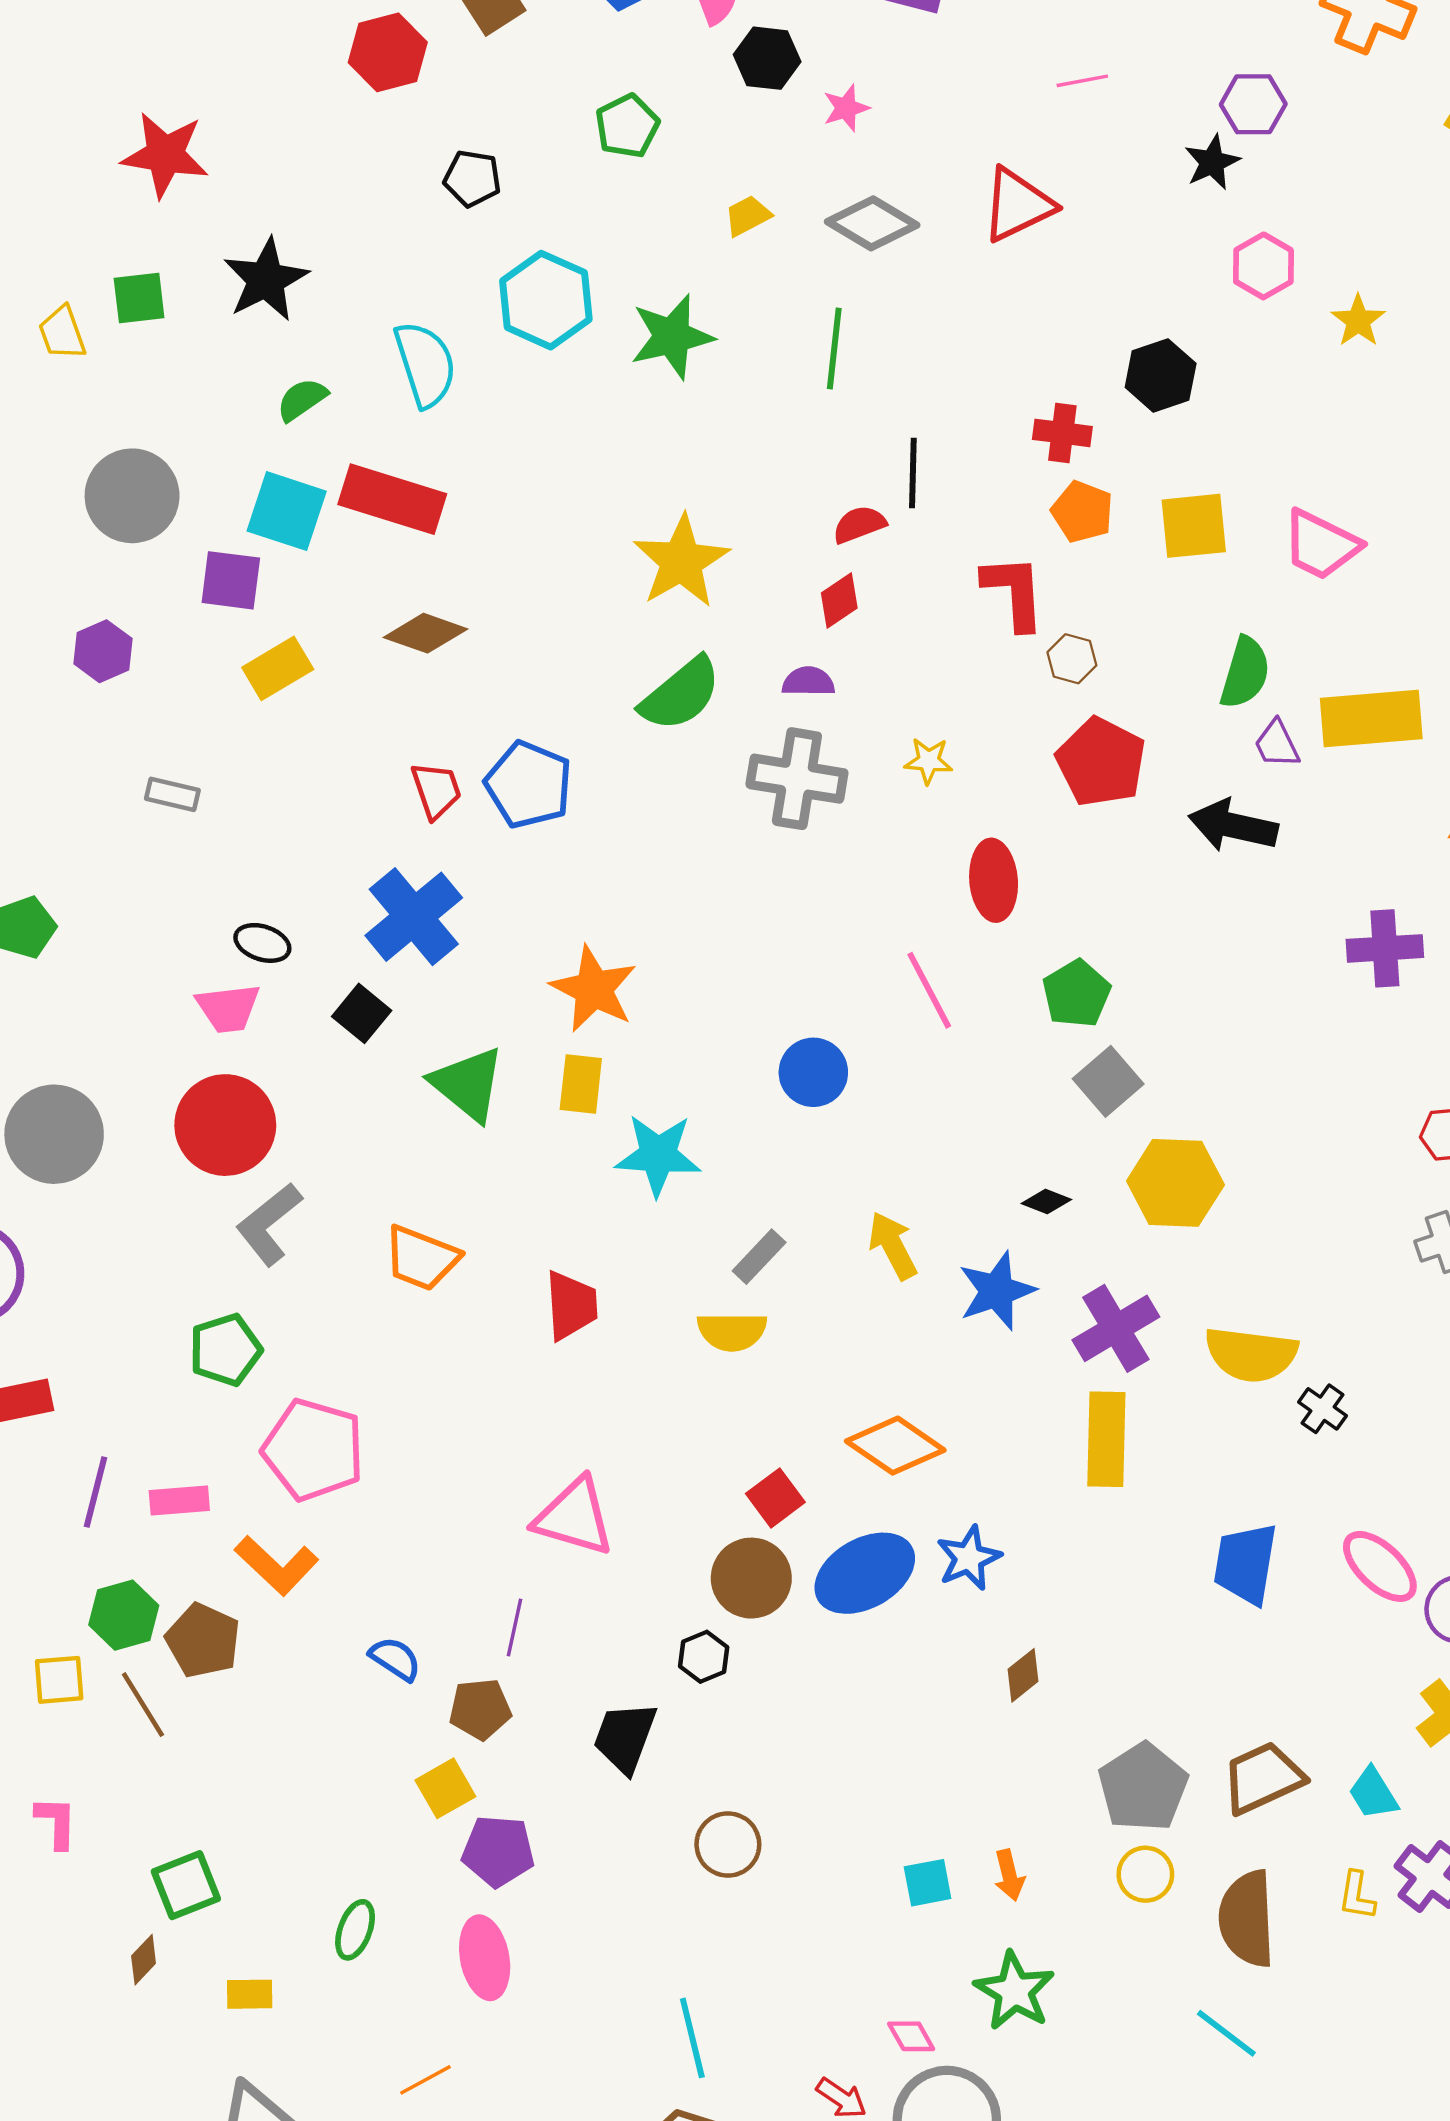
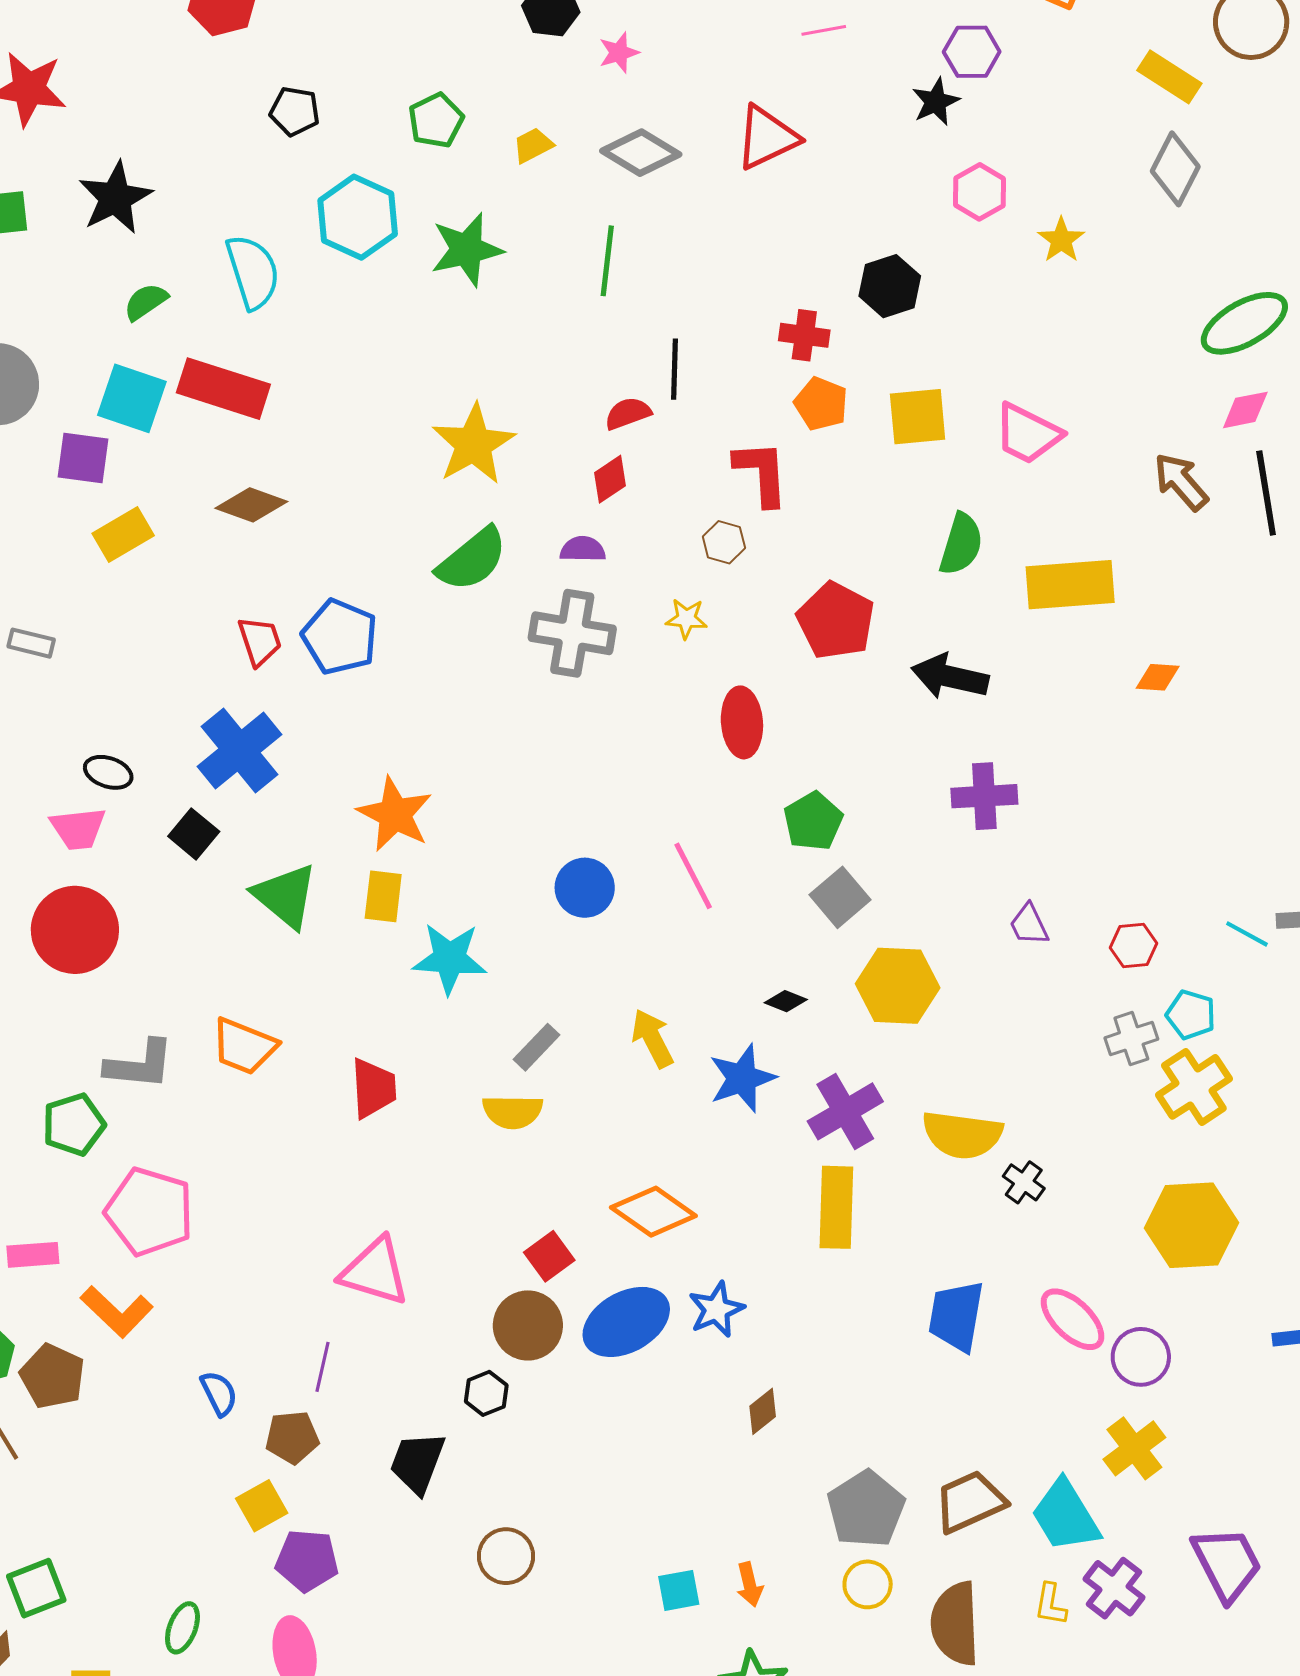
green pentagon: (627, 126) -> (436, 120), moved
brown hexagon: (1072, 659) -> (724, 542), moved
purple trapezoid: (1277, 744) -> (1029, 925), moved
purple cross: (1385, 948) -> (984, 796), moved
pink line: (929, 990) -> (693, 876), moved
gray L-shape: (269, 1224) -> (140, 1065), moved, turned -136
blue semicircle: (395, 1659) -> (219, 1393), turned 30
cyan trapezoid: (1373, 1793) -> (1065, 1516), size x1.6

